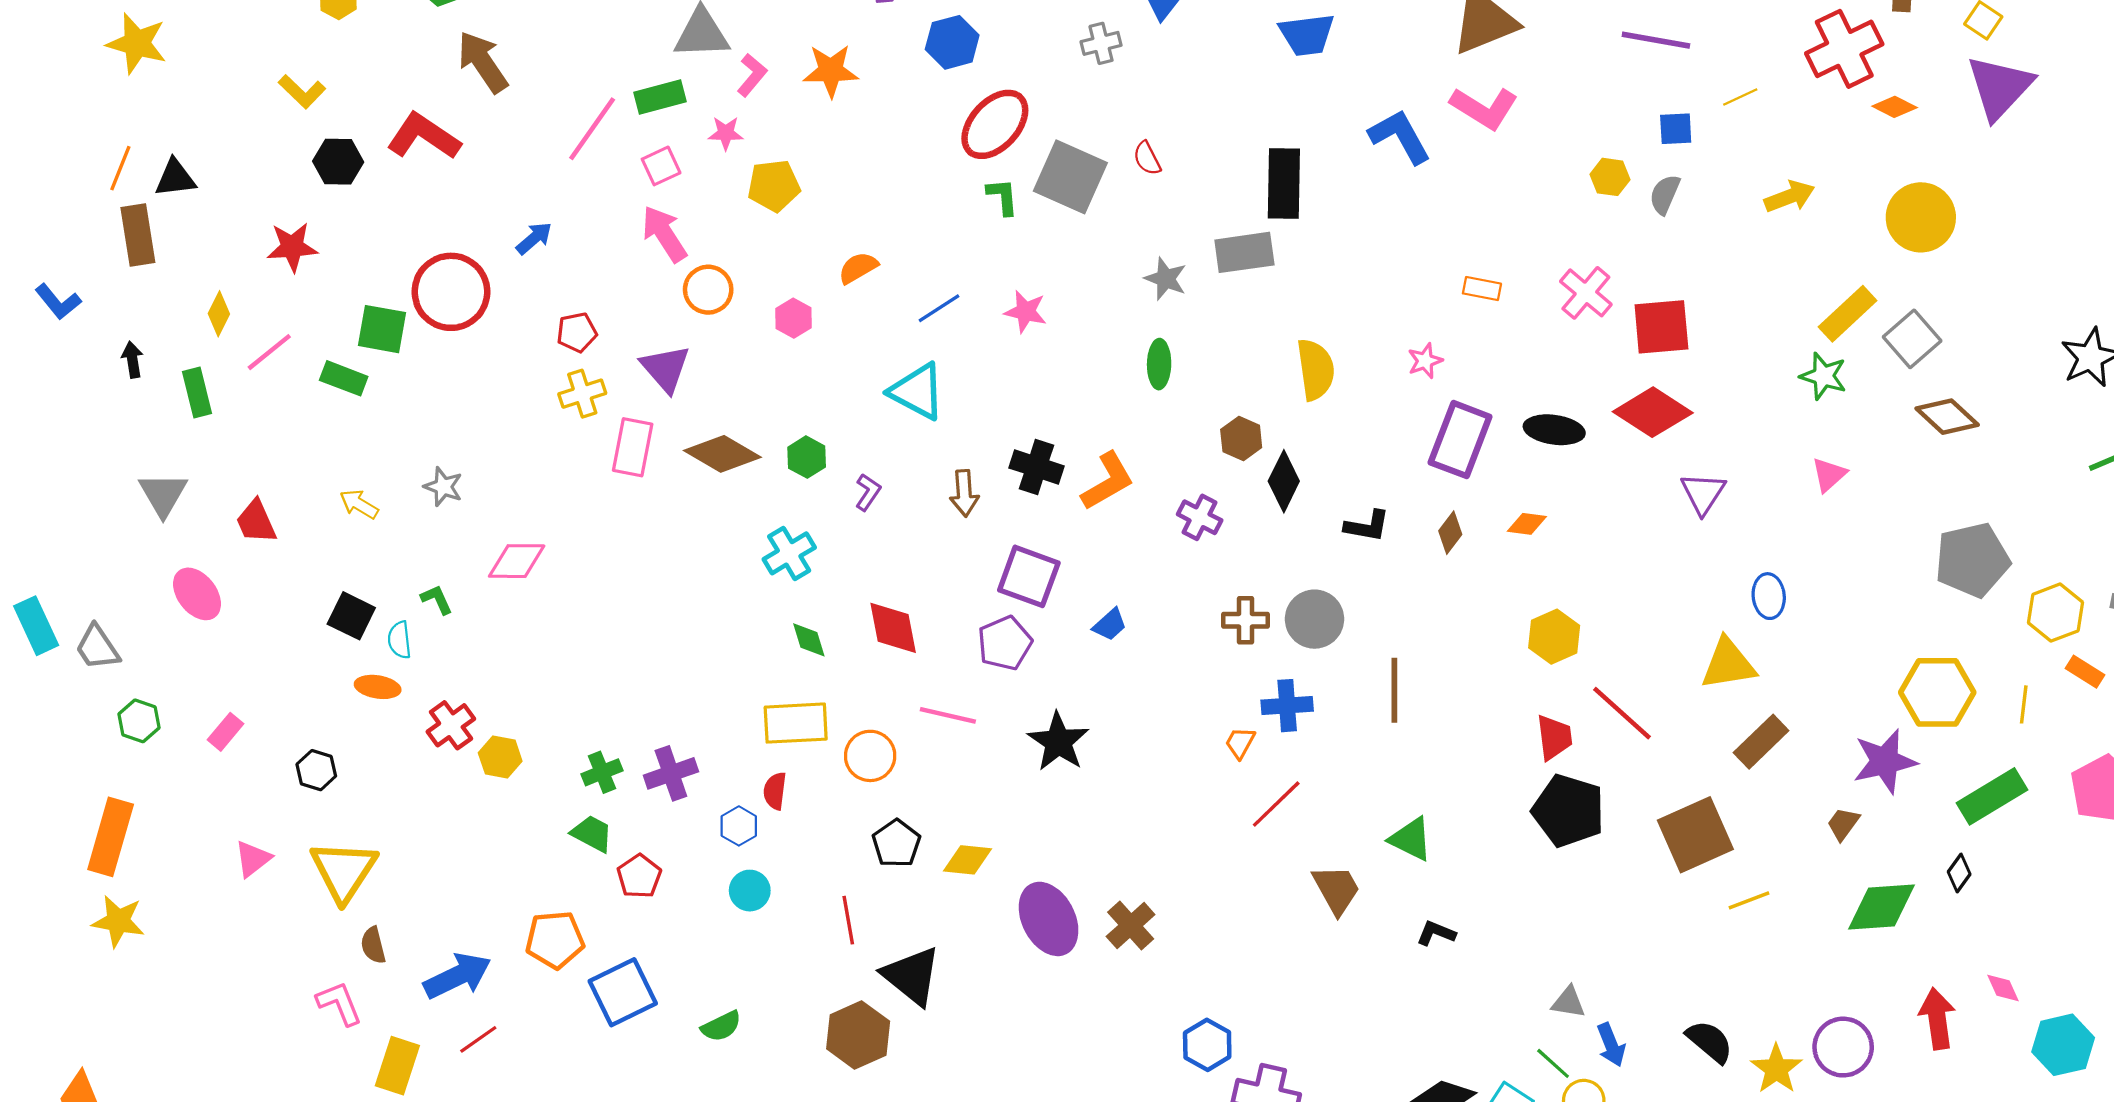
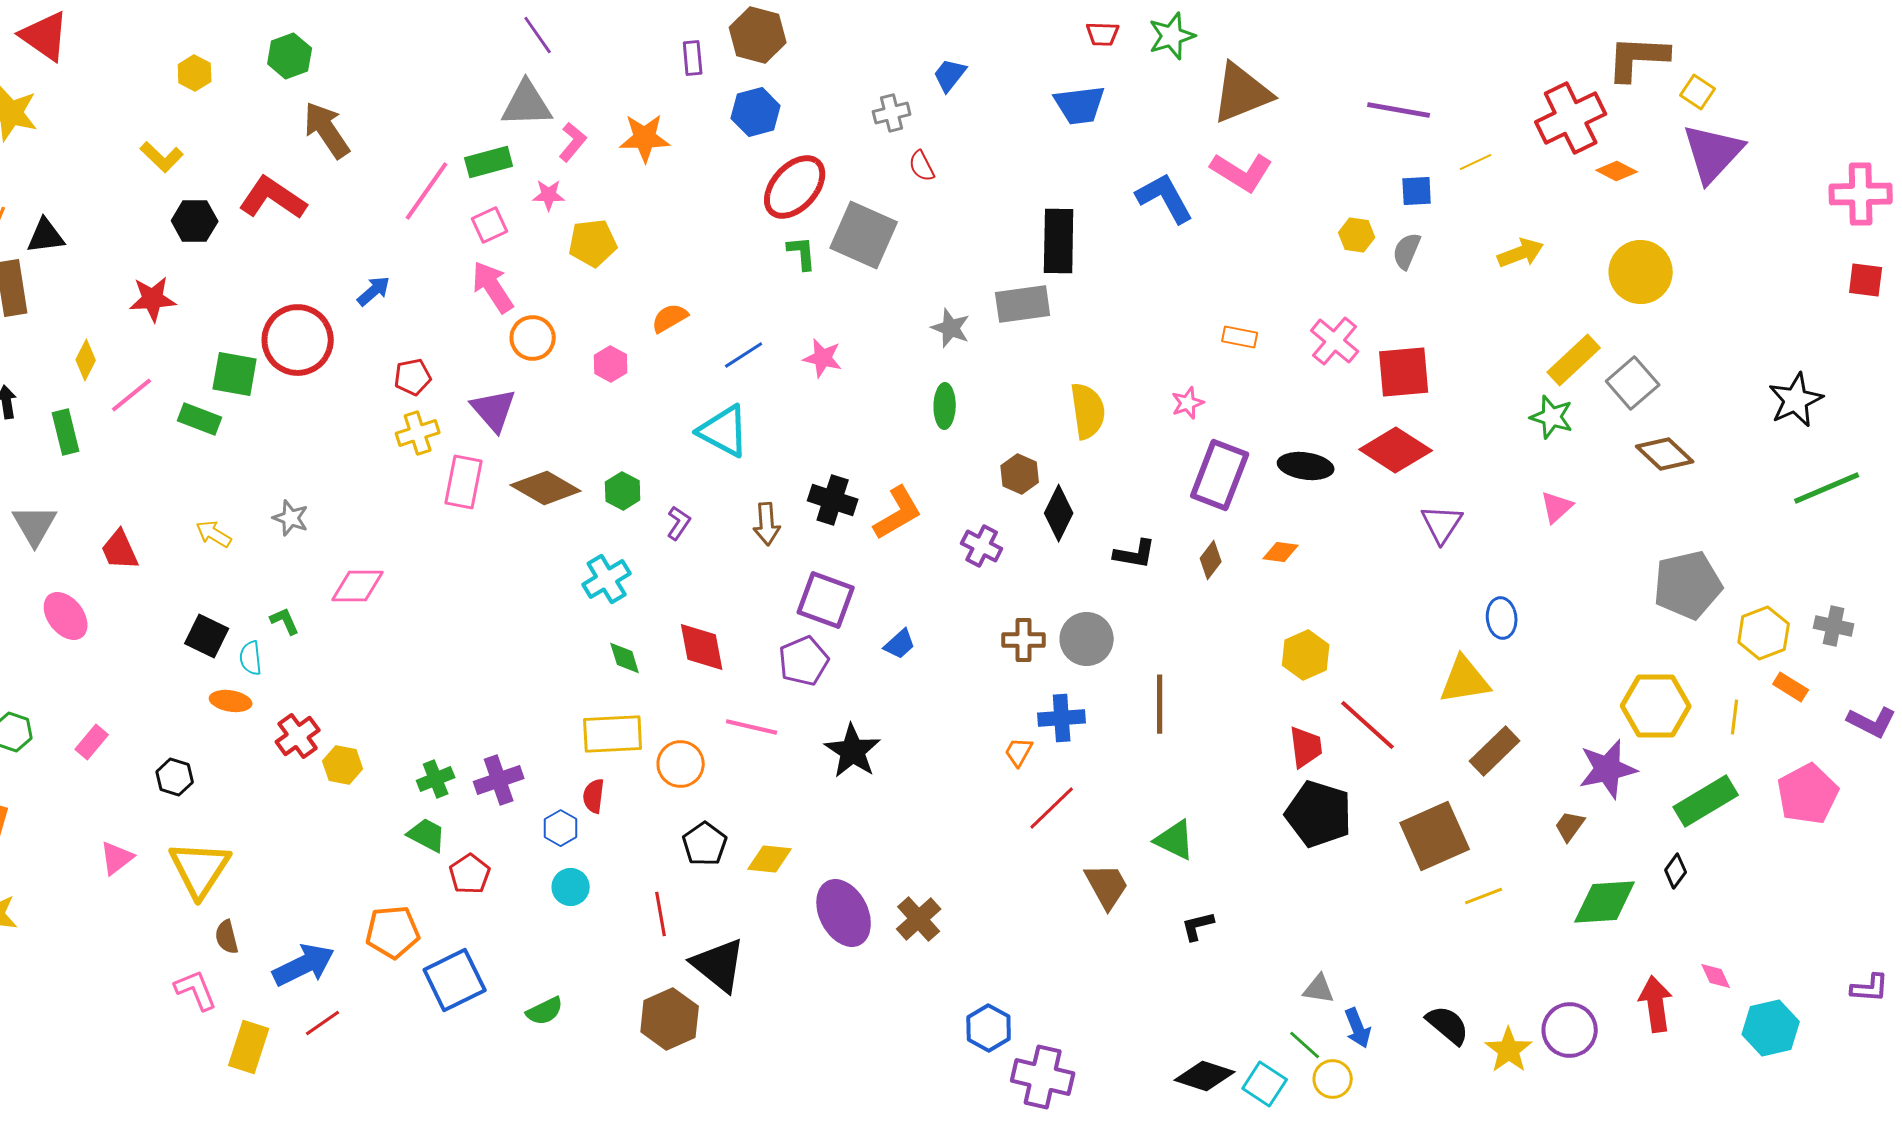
red semicircle: (1147, 158) -> (922, 166), moved
black L-shape: (1436, 933) -> (1198, 926), turned -36

